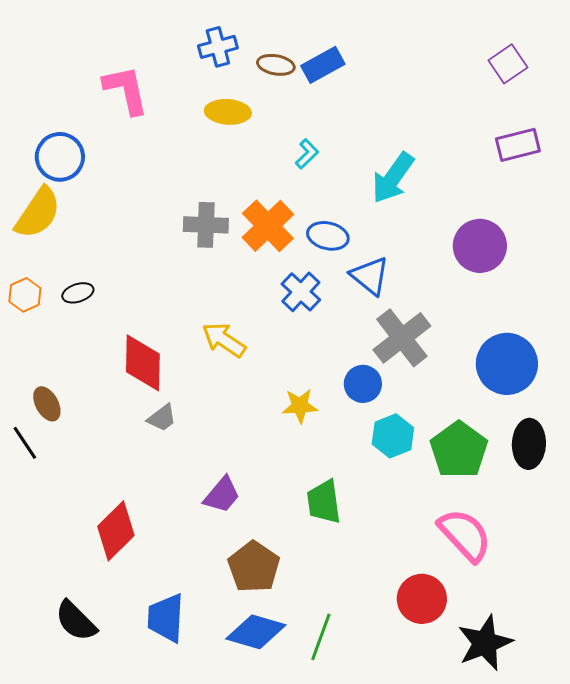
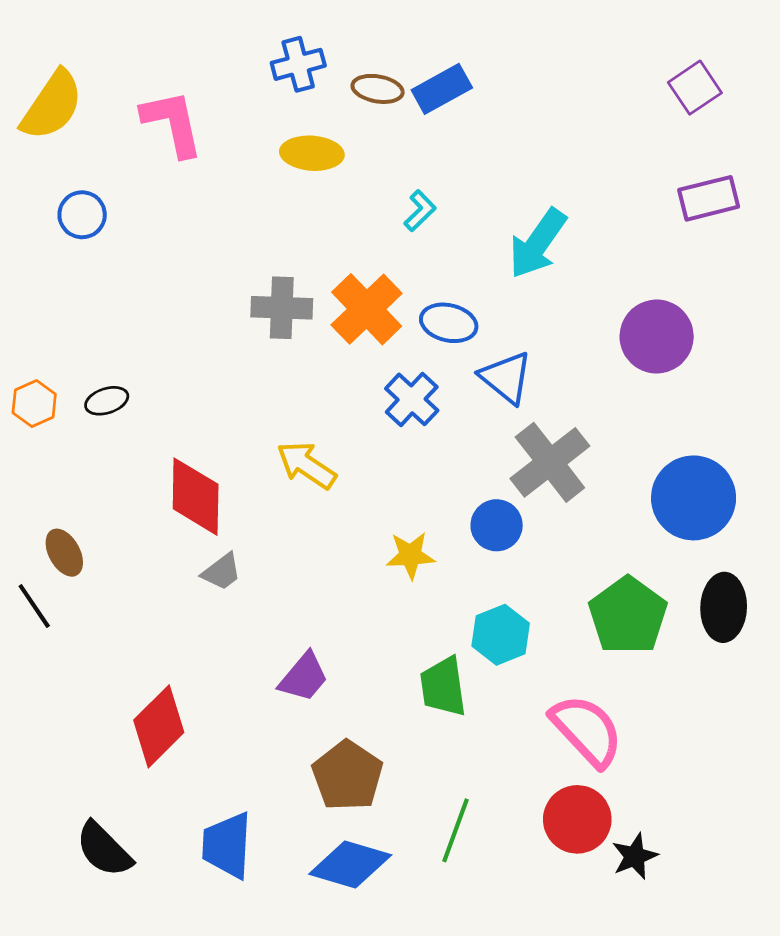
blue circle: (60, 157) -> (82, 215), size x0.7
yellow semicircle: (38, 213) -> (52, 105), moved
cyan hexagon: (393, 436) -> (501, 635), moved
pink semicircle: (465, 535) -> (587, 730), moved
green line: (321, 637) -> (456, 830), moved
black star: (485, 643) -> (635, 856), moved, size x0.6

